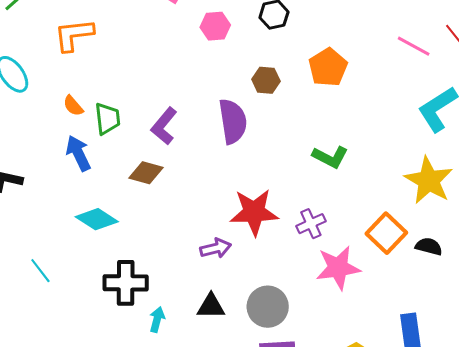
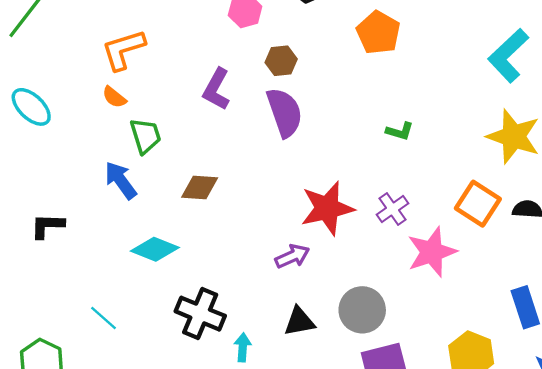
orange L-shape: (74, 35) -> (123, 50), moved
brown hexagon: (266, 80) -> (281, 61), moved
orange semicircle: (73, 106) -> (114, 97), moved
purple L-shape: (164, 126) -> (216, 89), moved
green L-shape: (330, 157) -> (400, 131), size x0.7
black cross: (126, 283) -> (200, 314), turned 33

